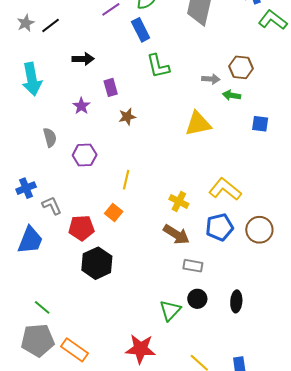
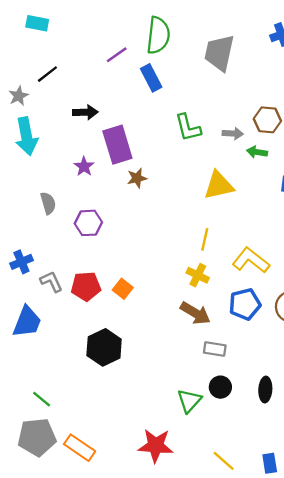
gray star: (26, 23) -> (19, 96), moved
green L-shape: (158, 66) -> (188, 128), moved
purple rectangle: (111, 87) -> (117, 145), size x1.8
yellow line: (126, 180) -> (205, 239), moved
red pentagon: (81, 228) -> (86, 286), moved

